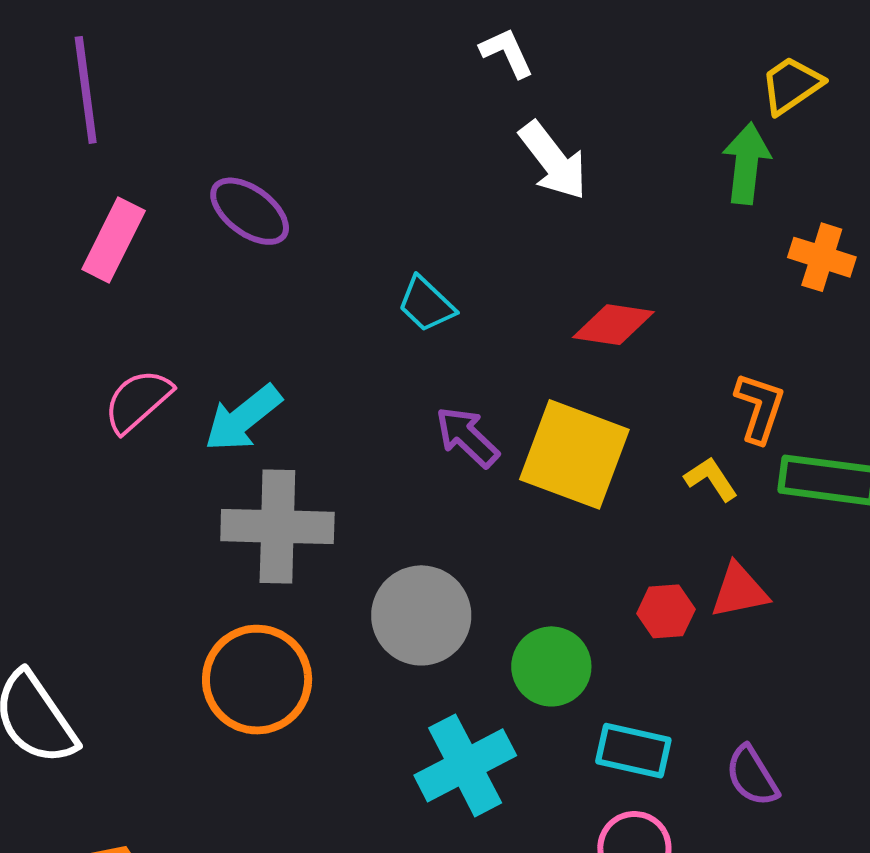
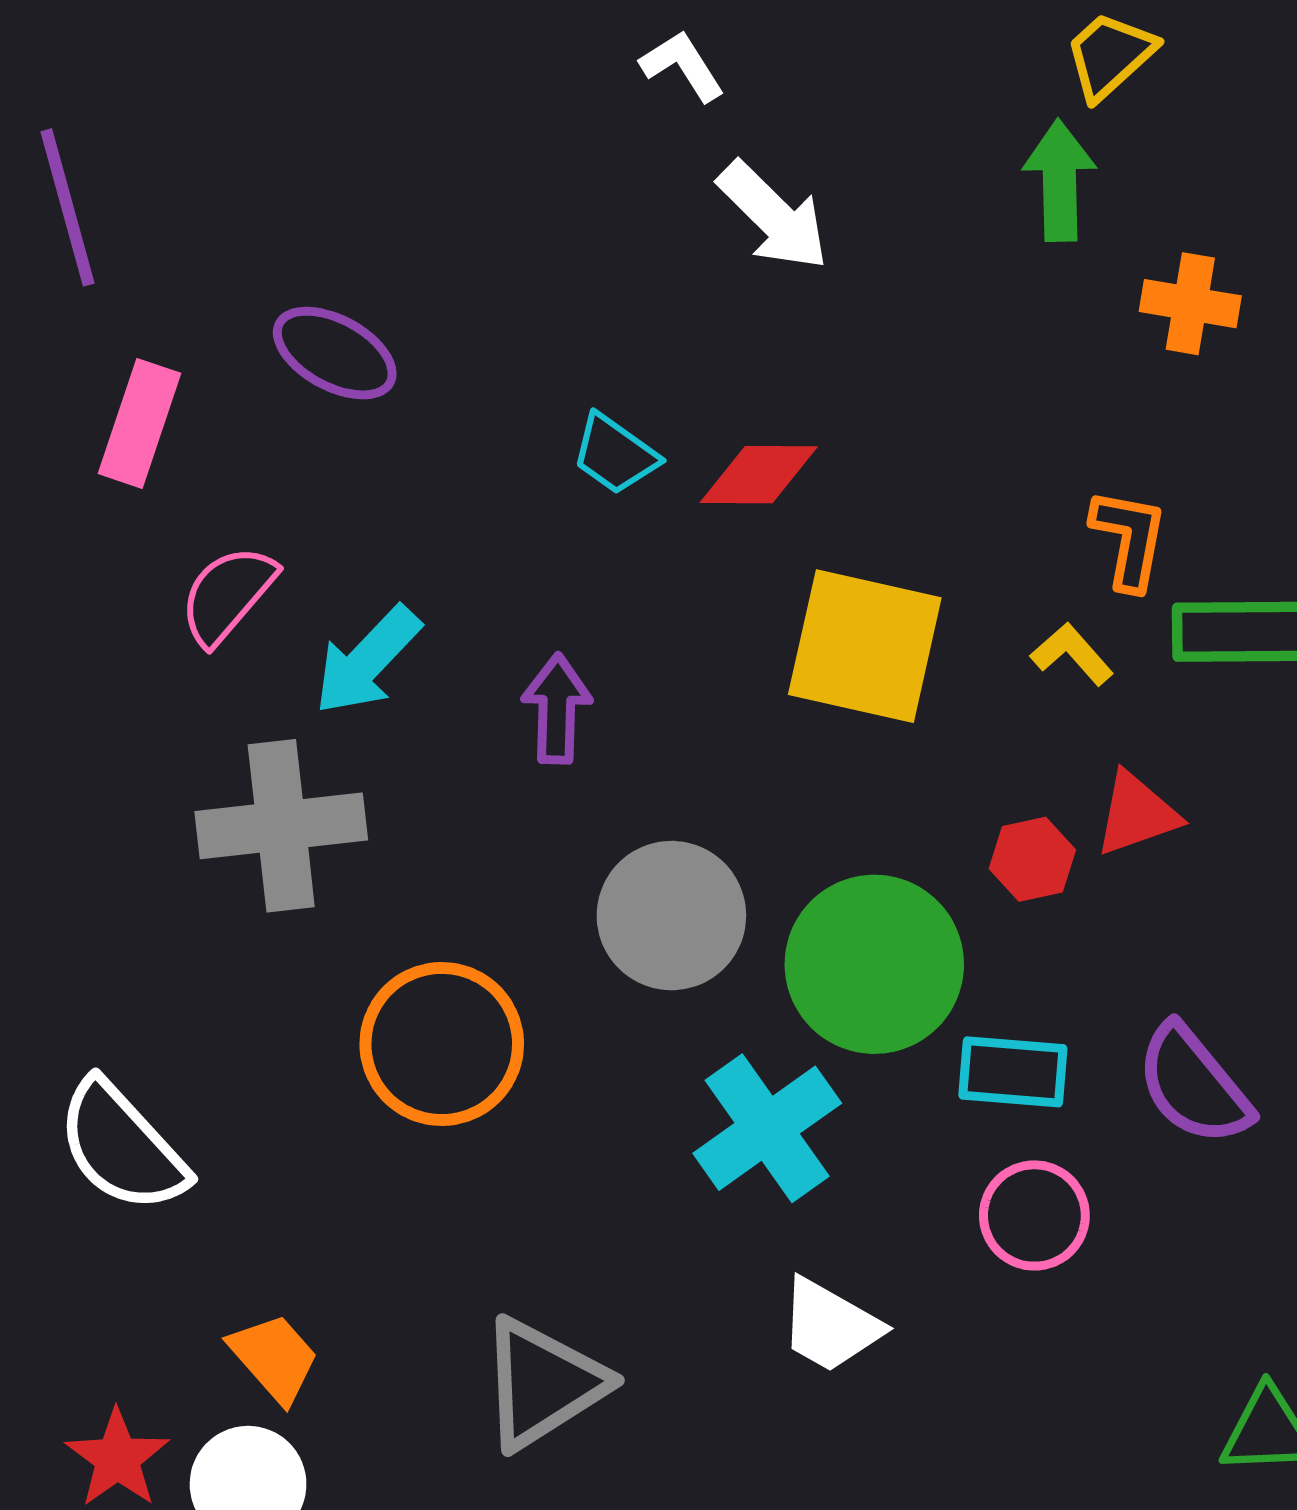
red diamond: (613, 325) -> (759, 475), moved
pink semicircle: (138, 401) -> (228, 595), moved
purple arrow: (467, 437) -> (557, 709), moved, turned 56
gray cross: (277, 526) -> (281, 826), moved
green circle: (551, 666) -> (874, 964), size x1.5
purple semicircle: (752, 776) -> (1194, 1085), size x1.4

